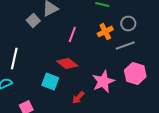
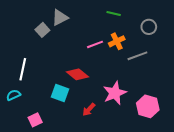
gray circle: (128, 23) -> (149, 27), moved
pink line: (72, 34) -> (95, 44), moved, turned 49
pink hexagon: (135, 73) -> (148, 106), moved

